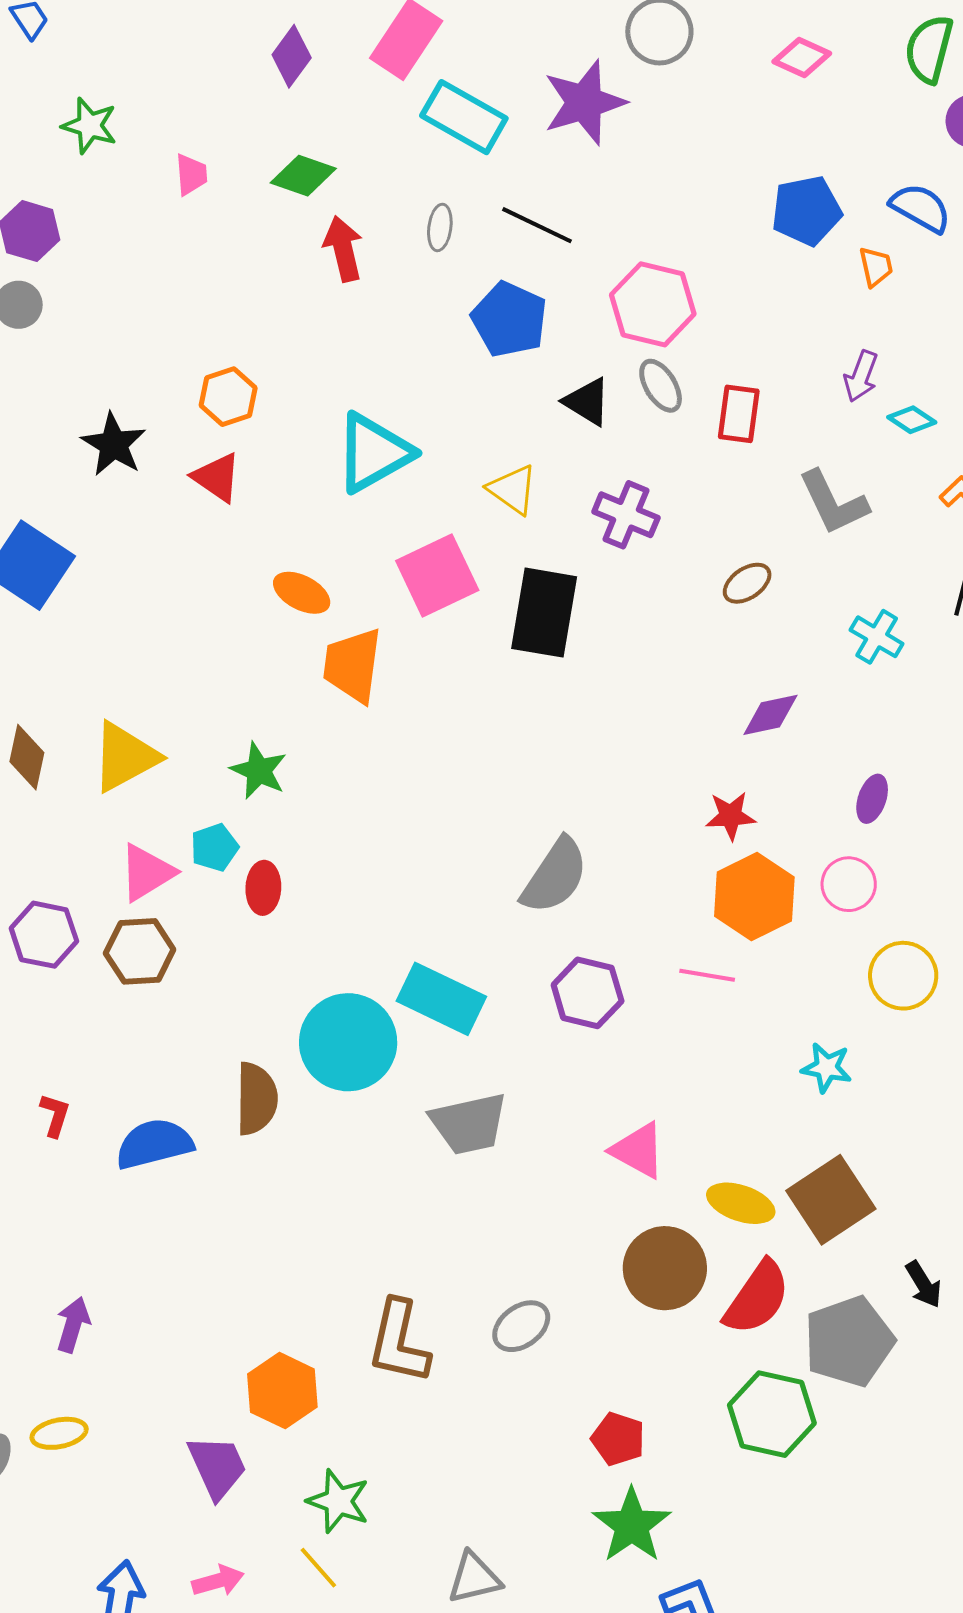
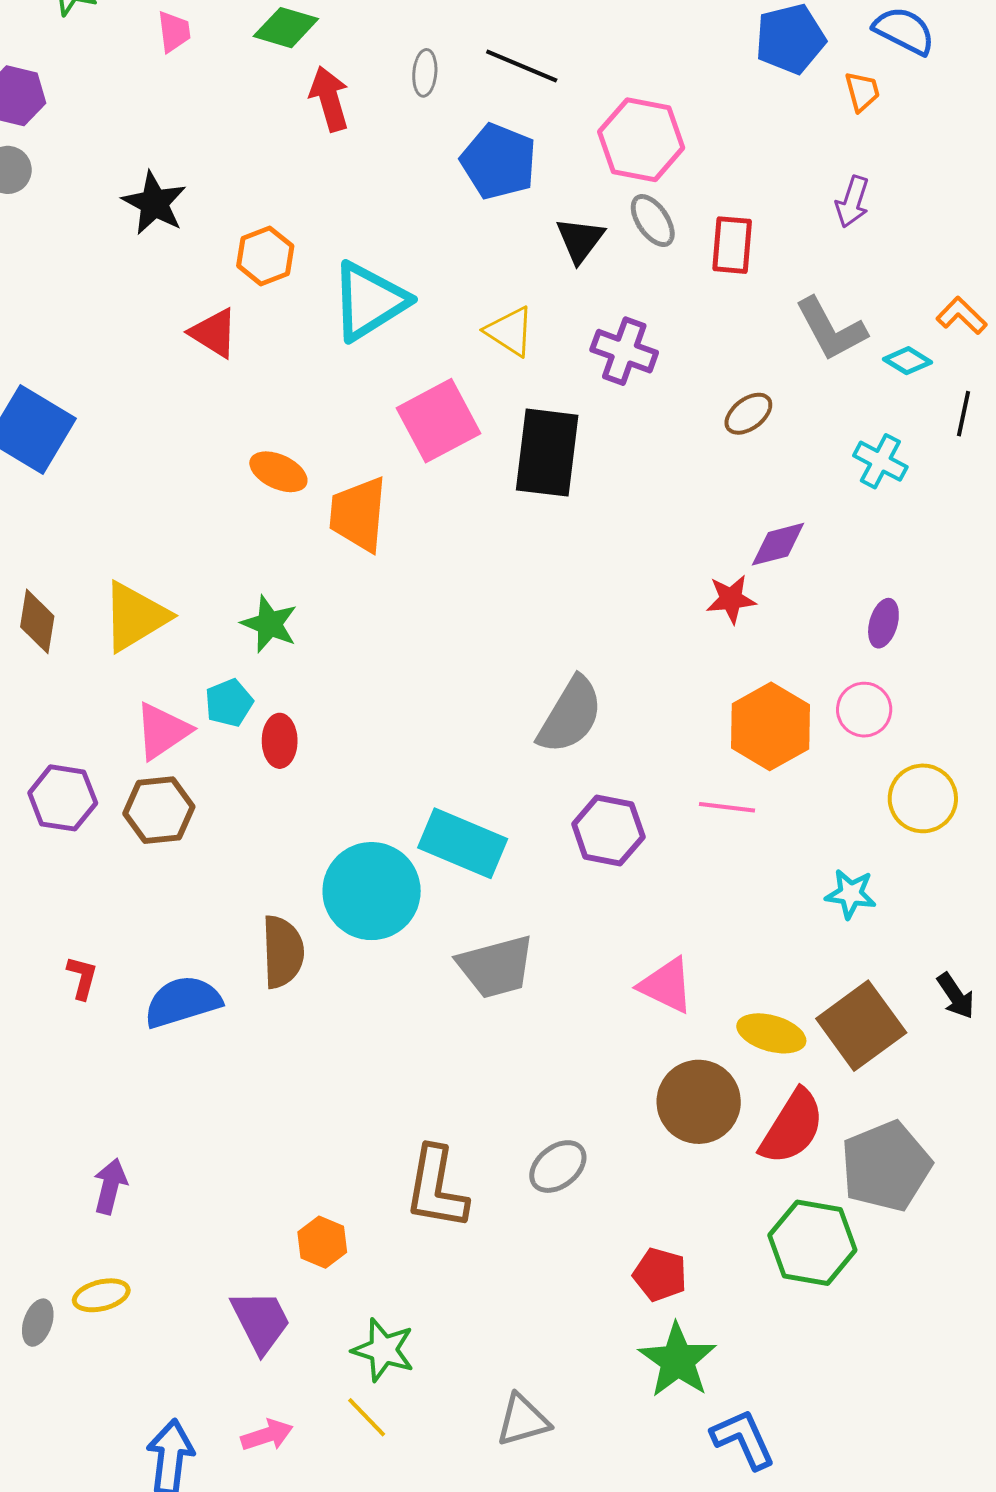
orange hexagon: (228, 397) -> (265, 256), moved
black triangle: (587, 402) -> (580, 240), turned 38
cyan diamond: (912, 420) -> (907, 361), moved
black star: (114, 444) -> (154, 203), moved
orange ellipse: (302, 593) -> (278, 472), moved
red star: (731, 816) -> (731, 599), moved
black arrow: (924, 1284) -> (956, 996), moved
orange hexagon: (282, 1391) -> (322, 1242), size x0.7

